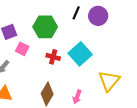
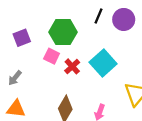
pink square: (22, 49) -> (52, 56), moved
red cross: (53, 57) -> (72, 66), turned 32

